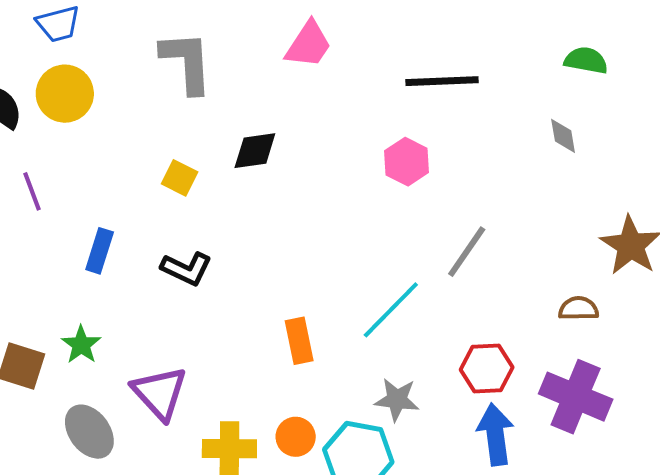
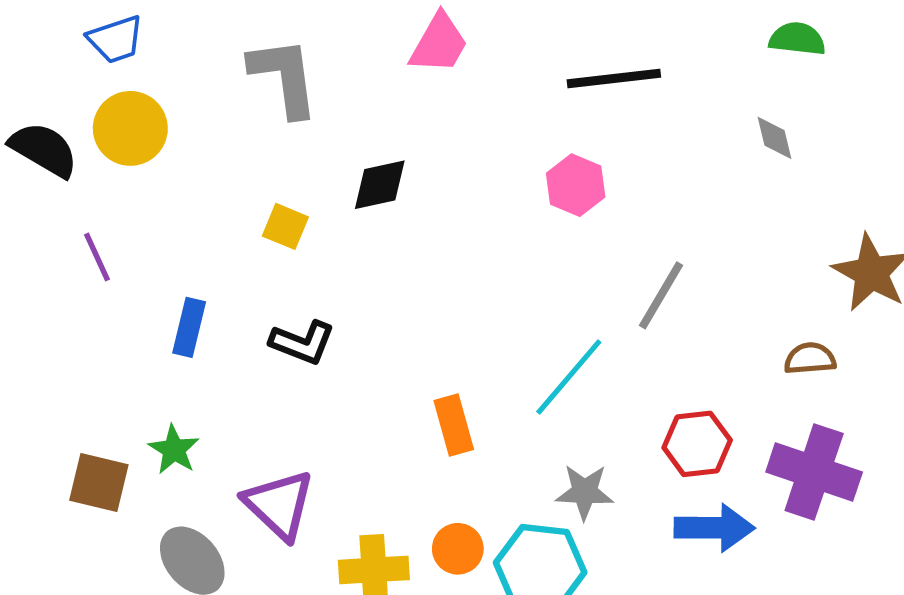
blue arrow: (495, 434) -> (714, 528), turned 102

